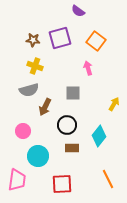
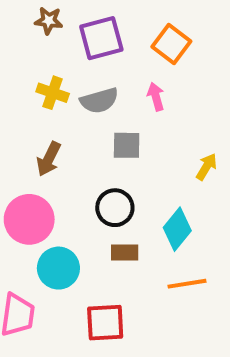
brown star: (33, 40) -> (49, 21), moved
gray semicircle: (29, 90) -> (99, 101), moved
brown arrow: (45, 107) -> (49, 159), moved
pink circle: (23, 131) -> (29, 219), size x1.6
orange line: (108, 179) -> (187, 284), moved, turned -72

